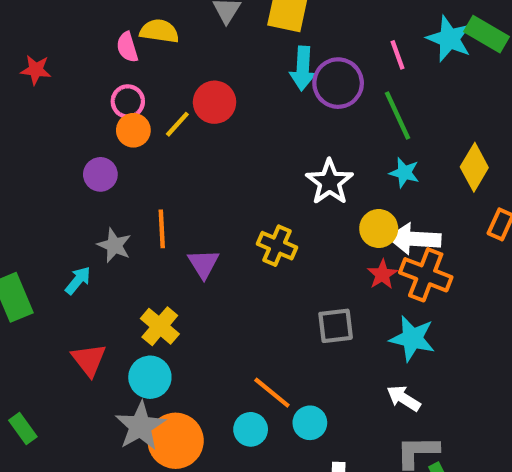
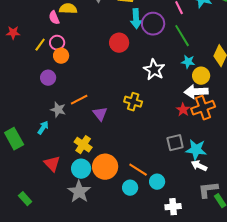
red circle: (215, 102) -> (119, 43), moved
yellow line: (177, 124) -> (40, 45), moved
orange line: (162, 229) -> (79, 100), turned 72
yellow circle: (379, 229) -> (201, 76), moved
orange cross: (426, 275) -> (203, 108), turned -35
gray square: (336, 326) -> (175, 143), moved
cyan star: (412, 338) -> (196, 150), moved
orange circle: (176, 441) -> (105, 167), moved

